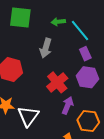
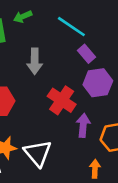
green arrow: (58, 22) -> (23, 17), moved

